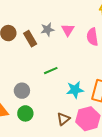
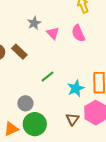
gray star: (47, 29) -> (34, 23), moved
green circle: (25, 113) -> (35, 124), size x1.5

